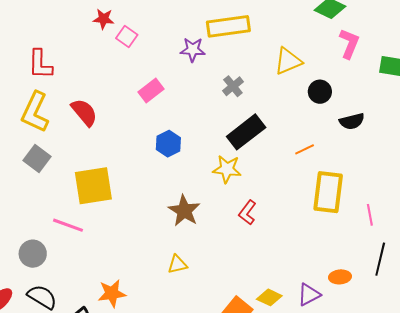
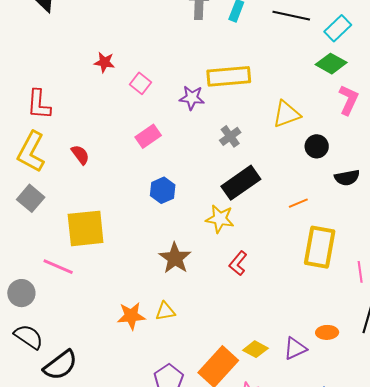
pink square: (127, 36) -> (140, 83), moved
red semicircle: (84, 112) -> (80, 155), size x0.7
orange star: (112, 293) -> (131, 316), moved

